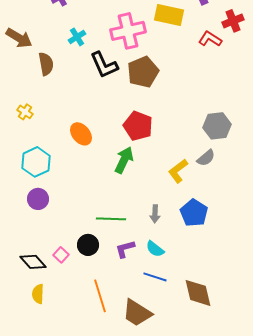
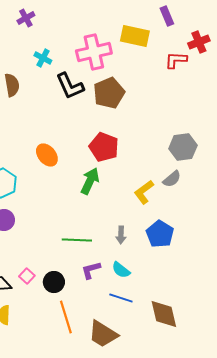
cyan cross: (77, 37) -> (43, 58), turned -30
red L-shape: (210, 39) -> (176, 60), turned -30
black circle: (88, 245) -> (54, 282), moved

